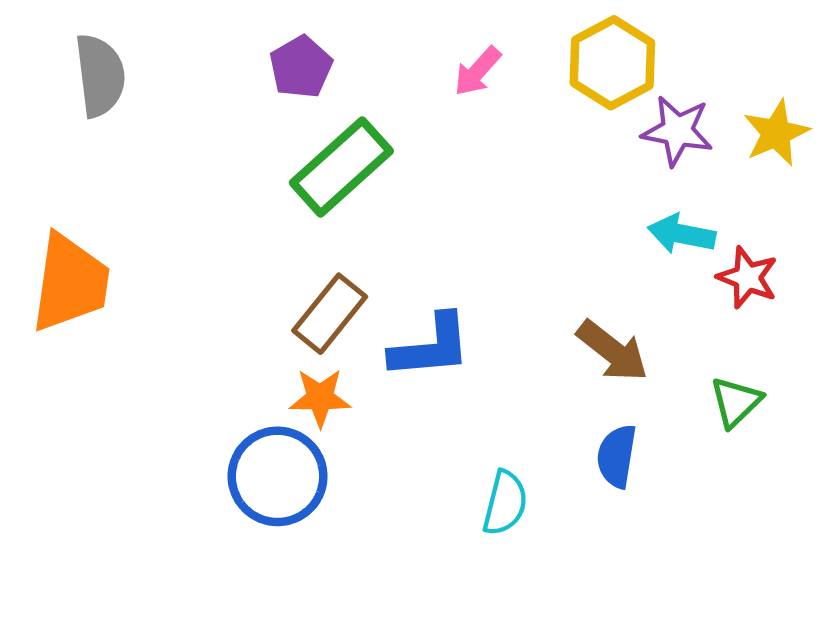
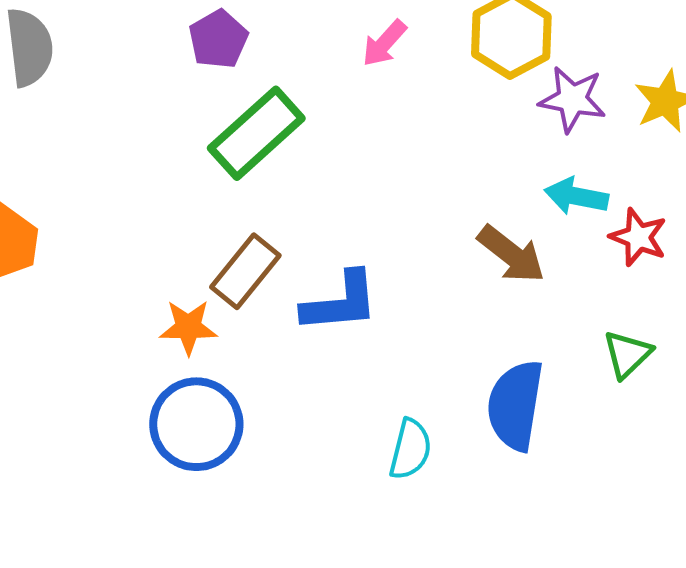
brown arrow: (612, 351) -> (511, 254), moved
orange star: (320, 398) -> (188, 327), moved
blue semicircle: (617, 456) -> (515, 405), size x1.5

